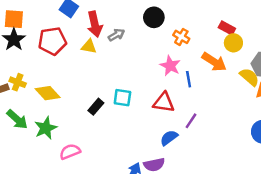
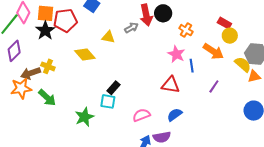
red arrow: (95, 24) -> (146, 15), moved
red pentagon: (52, 41) -> (65, 20), moved
yellow diamond: (48, 93) -> (85, 55), moved
cyan square: (122, 98) -> (108, 101), moved
purple line: (191, 121) -> (214, 86), moved
green star: (46, 128) -> (84, 117), moved
pink semicircle: (70, 152) -> (141, 115), moved

